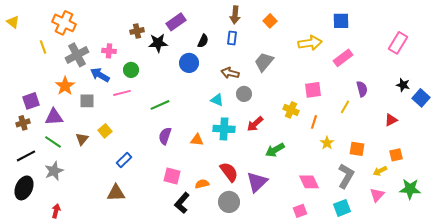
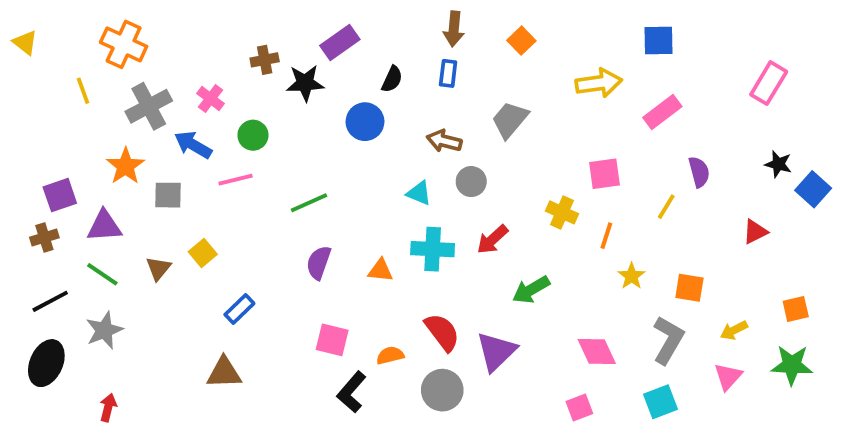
pink cross: (109, 51) -> (210, 98), turned 32
orange square: (396, 155) -> (796, 309), moved

